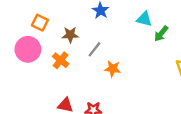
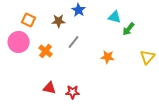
brown star: (70, 35) -> (59, 21), moved
orange star: (113, 69) -> (108, 57), moved

